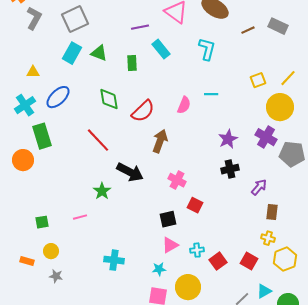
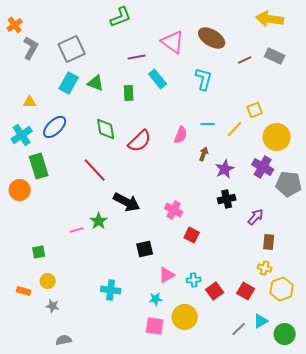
yellow line: (288, 78) -> (235, 129), moved
brown arrow: (160, 141) -> (204, 154), moved, size x0.6
pink line: (80, 217) -> (77, 230), moved
black square: (168, 219) -> (145, 249), moved

